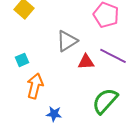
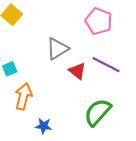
red triangle: (86, 62) -> (77, 71), turned 42

